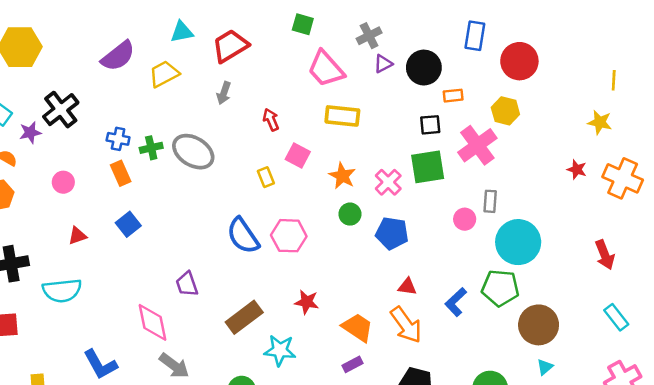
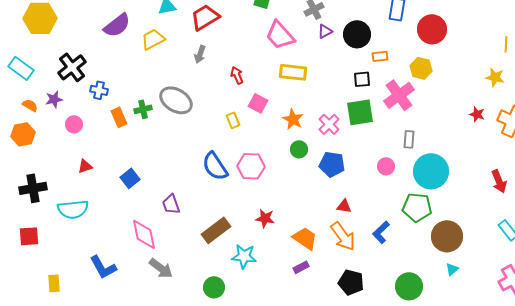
purple star: (30, 133) -> (54, 99), moved
blue cross: (118, 139) -> (99, 90), moved
green cross: (151, 148) -> (143, 109), moved
pink circle: (465, 219) -> (386, 166), moved
blue square: (128, 224) -> (130, 178), moved
blue L-shape: (456, 302) -> (381, 232), moved

